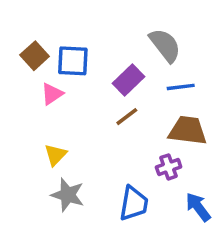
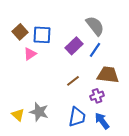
blue line: (181, 87) -> (95, 50), moved, turned -49
brown line: (127, 117) -> (73, 81), moved
yellow triangle: (55, 155) -> (18, 115), moved, turned -32
blue arrow: (198, 207) -> (102, 121), moved

